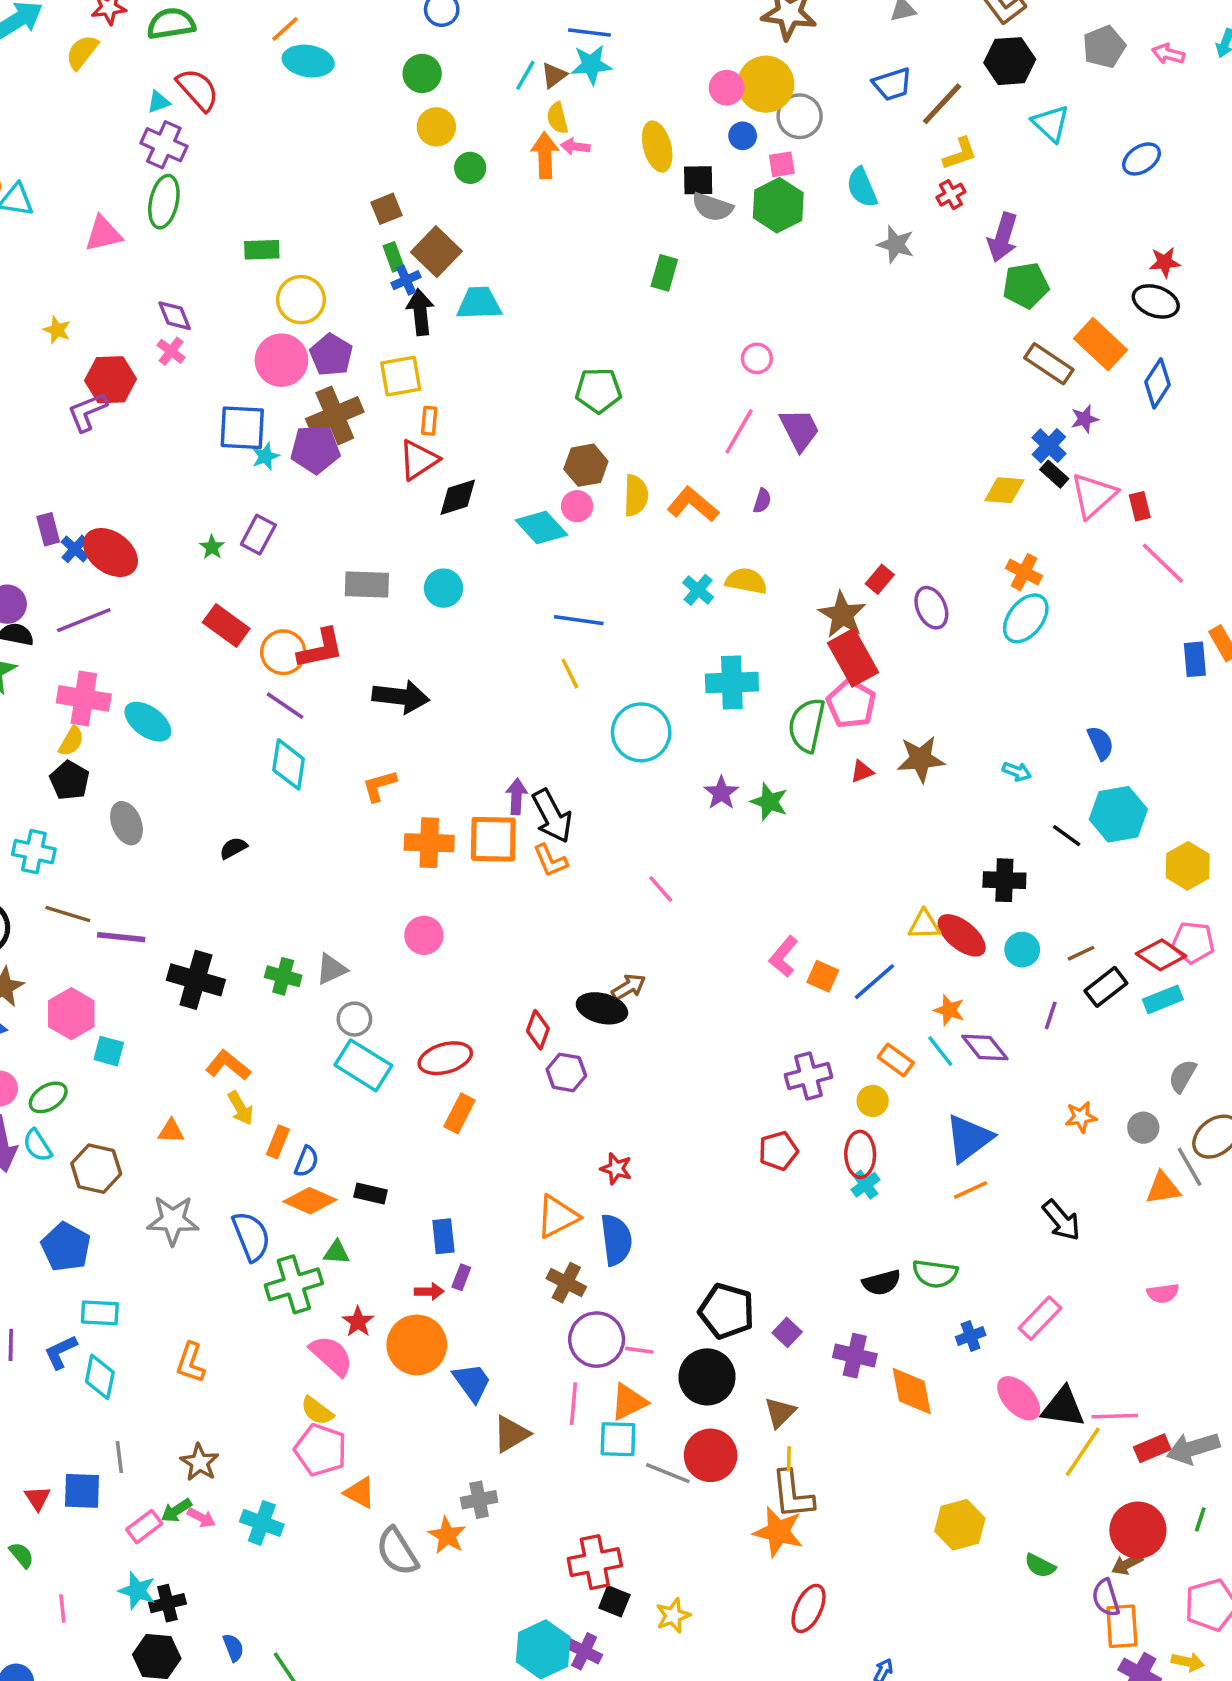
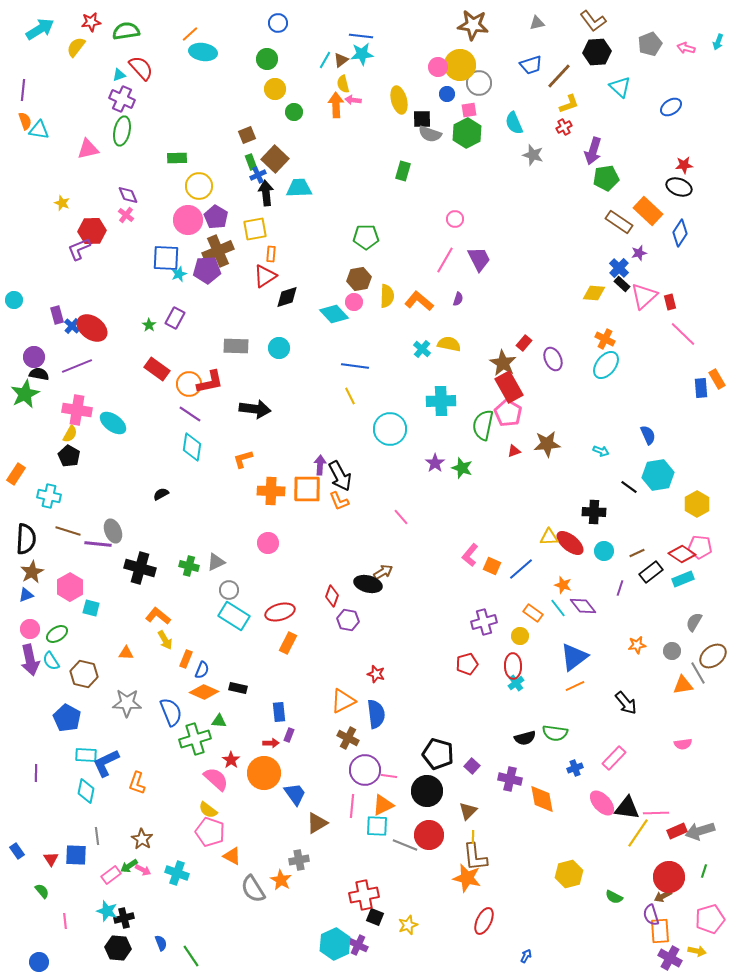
gray ellipse: (127, 823) -> (113, 531), moved
blue L-shape: (61, 1352) -> (106, 763), moved, size x1.4

